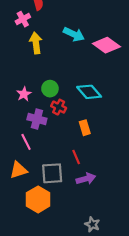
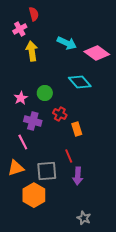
cyan diamond: (89, 92) -> (80, 82), moved
red cross: (59, 107) -> (60, 114), moved
purple arrow: (86, 179) -> (78, 176), turned 108

